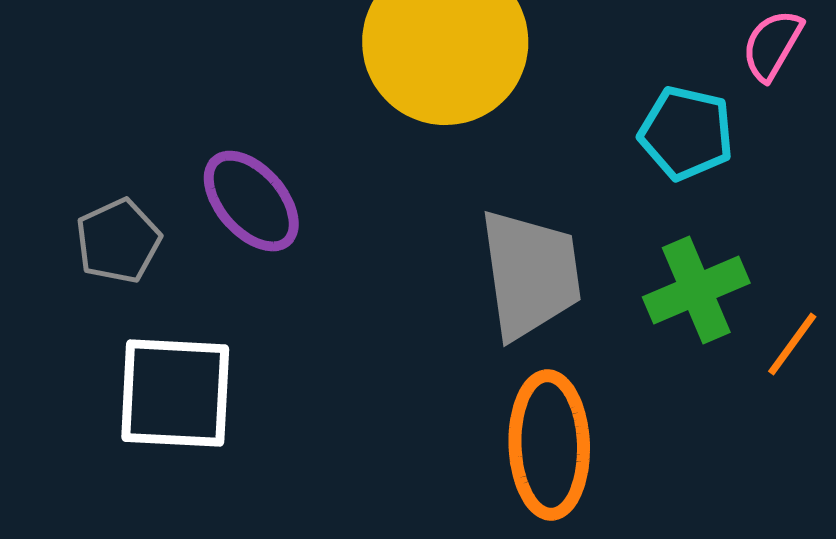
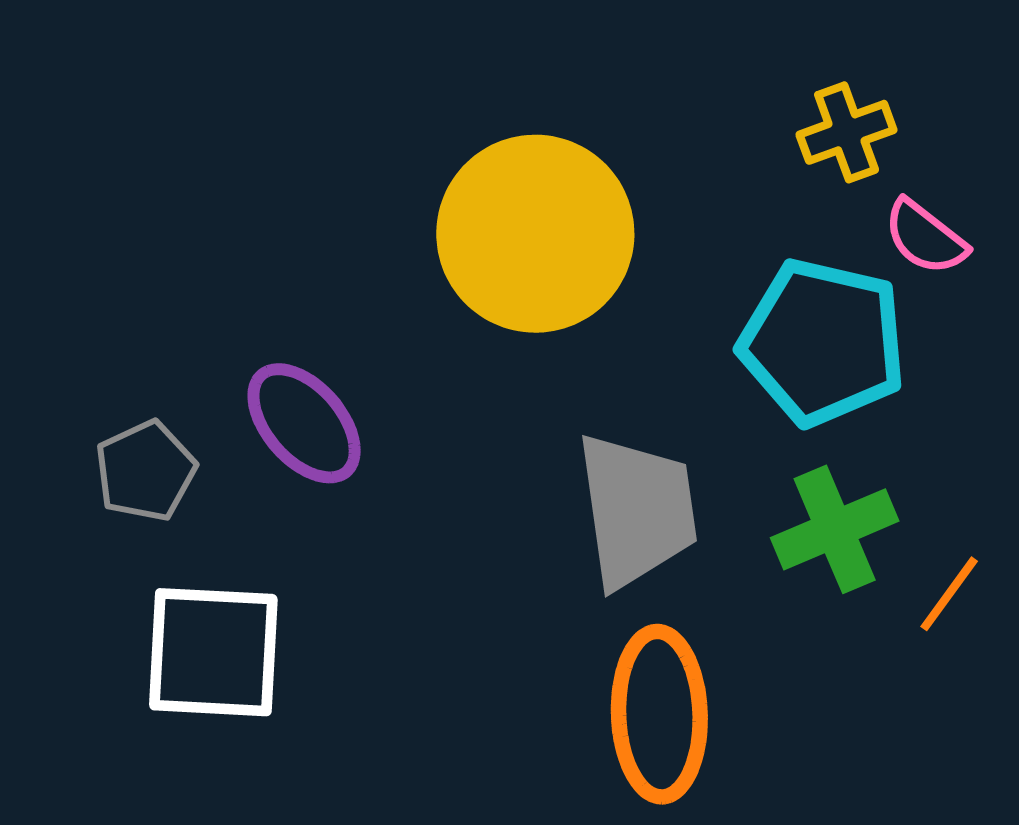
pink semicircle: (772, 45) -> (925, 237), turned -82
cyan pentagon: (686, 133) -> (823, 342), size x1.5

